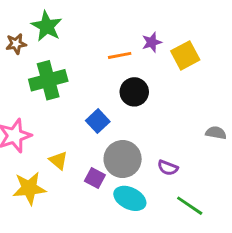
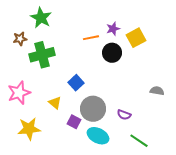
brown star: (16, 44) -> (20, 39), moved
black circle: (134, 92) -> (112, 53), moved
yellow triangle: (58, 160) -> (55, 103), moved

